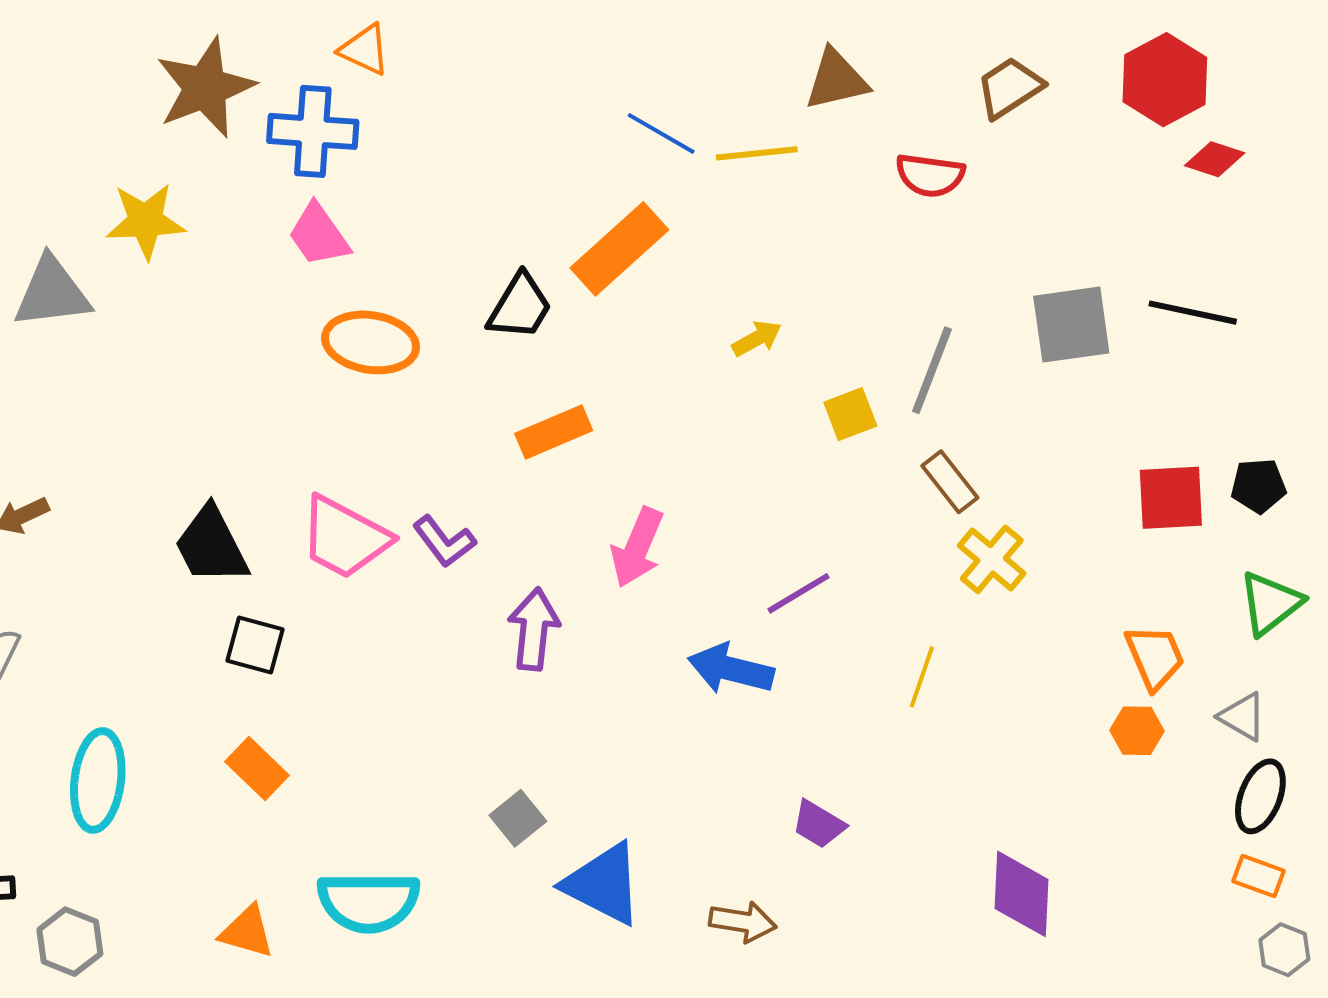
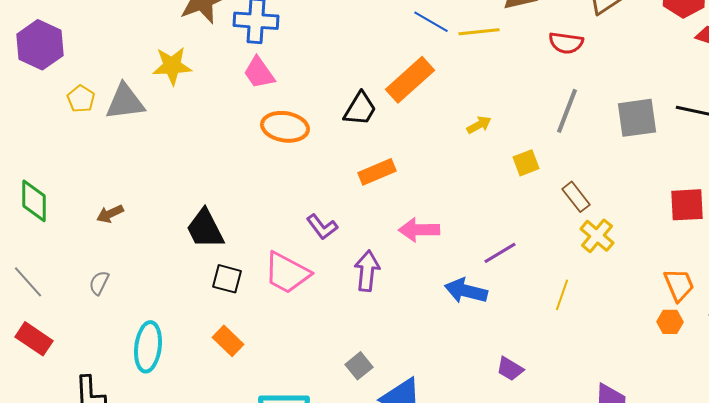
gray line: (932, 370) -> (567, 111), moved
pink trapezoid: (345, 538) -> (287, 273), moved
pink arrow: (637, 547) -> (419, 230), turned 66

